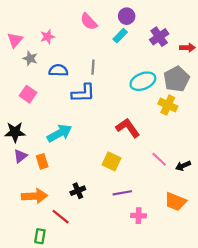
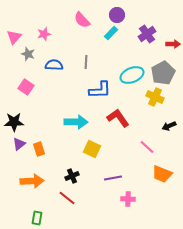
blue L-shape: (83, 93) -> (100, 90), moved
cyan arrow: (59, 133) -> (76, 122), moved, turned 30
yellow square: (111, 161) -> (92, 149), moved
black arrow: (183, 166) -> (169, 126), moved
orange trapezoid: (175, 202) -> (162, 174), moved
red line: (61, 217) -> (67, 198), moved

